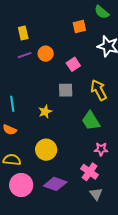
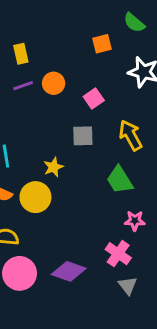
yellow circle: (46, 150) -> (35, 197), moved

